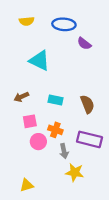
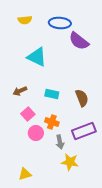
purple semicircle: (84, 44) -> (79, 41), size x1.5
pink square: (30, 121) -> (28, 114), turned -32
purple rectangle: (90, 139) -> (84, 131), turned -35

